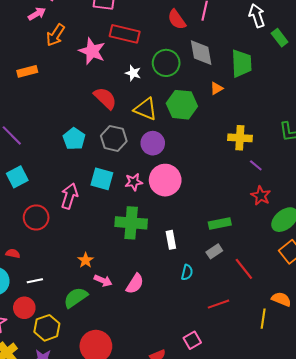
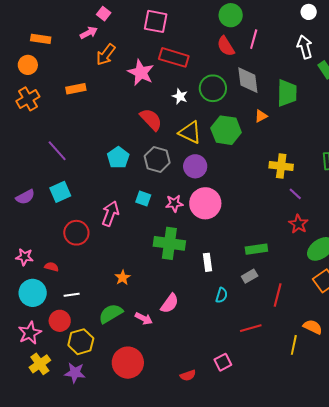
cyan square: (102, 179) -> (143, 199), size x0.7
red line: (244, 269) -> (278, 295), turned 50
pink arrow: (103, 281) -> (144, 319), moved

